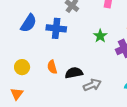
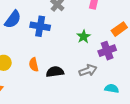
gray arrow: (92, 85) -> (88, 70), moved

